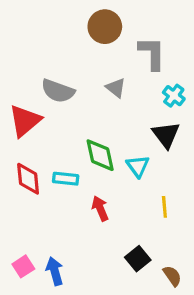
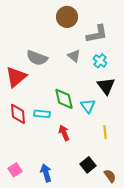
gray L-shape: (152, 53) -> (97, 34), turned 80
cyan cross: (174, 96) -> (100, 61), moved
blue arrow: (55, 271) -> (46, 173), moved

